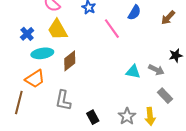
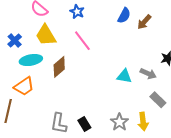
brown arrow: (168, 18) -> (144, 22), moved
pink line: (112, 29) -> (82, 41), moved
gray L-shape: (63, 100) -> (59, 123), moved

